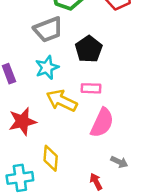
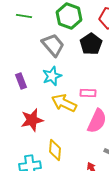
gray trapezoid: (48, 29) -> (53, 45), turned -110
black pentagon: (89, 49) -> (91, 44), moved

